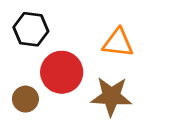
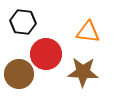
brown circle: (25, 99) -> (19, 74), size x1.5

